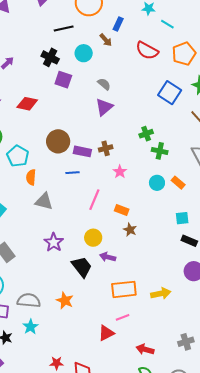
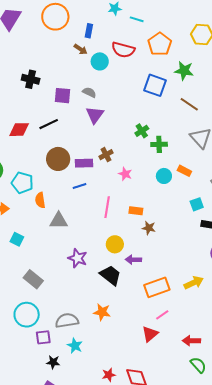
black line: (64, 28) -> (49, 124), moved
cyan circle: (84, 53) -> (100, 61), moved
purple square: (63, 80) -> (62, 96), moved

